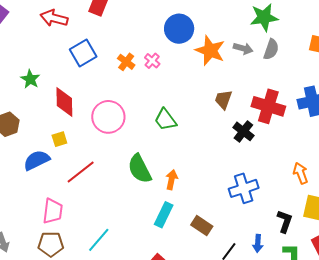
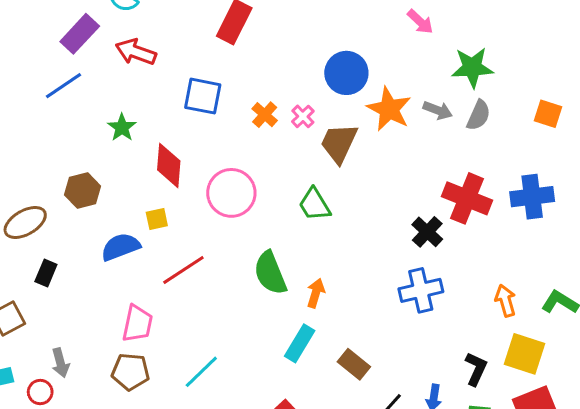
red arrow: (54, 18) -> (136, 52), moved
blue square: (83, 53) -> (203, 96), turned 36
brown trapezoid: (223, 99) -> (339, 143), moved, size x1.4
blue cross: (244, 188) -> (421, 290), moved

